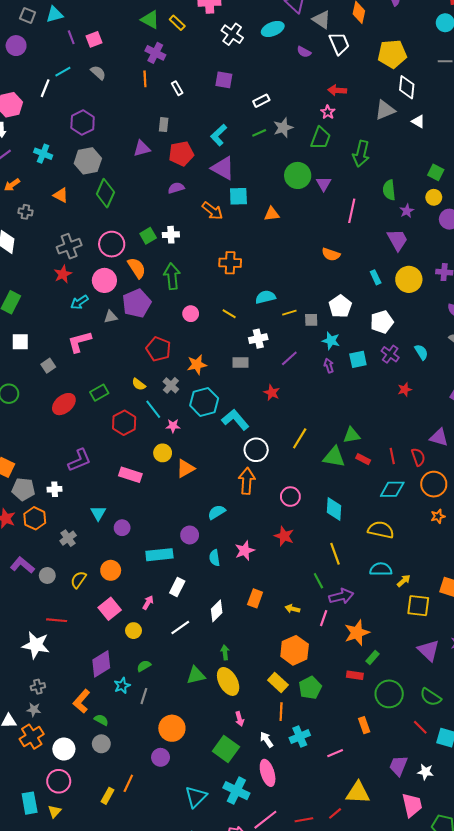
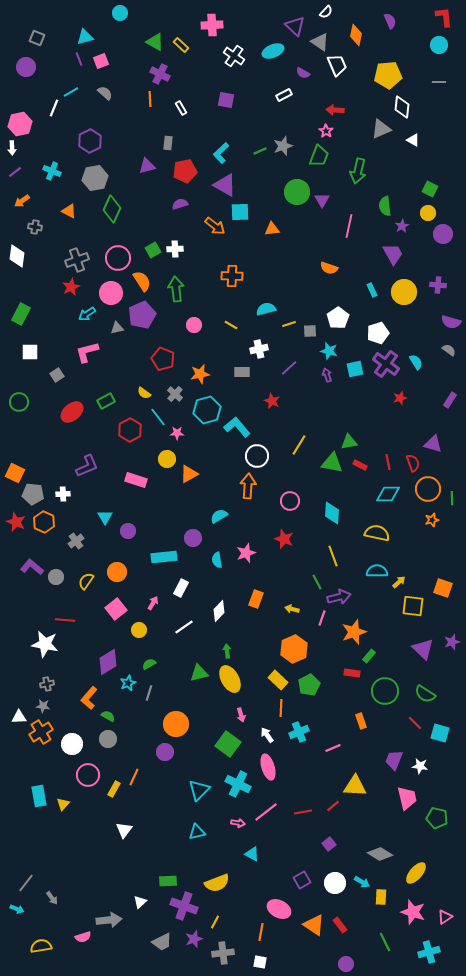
cyan triangle: (55, 14) -> (85, 37), moved
white rectangle: (261, 101) -> (284, 95), moved
purple cross: (390, 354) -> (386, 364), size x1.5
pink circle: (59, 781) -> (88, 775), moved

